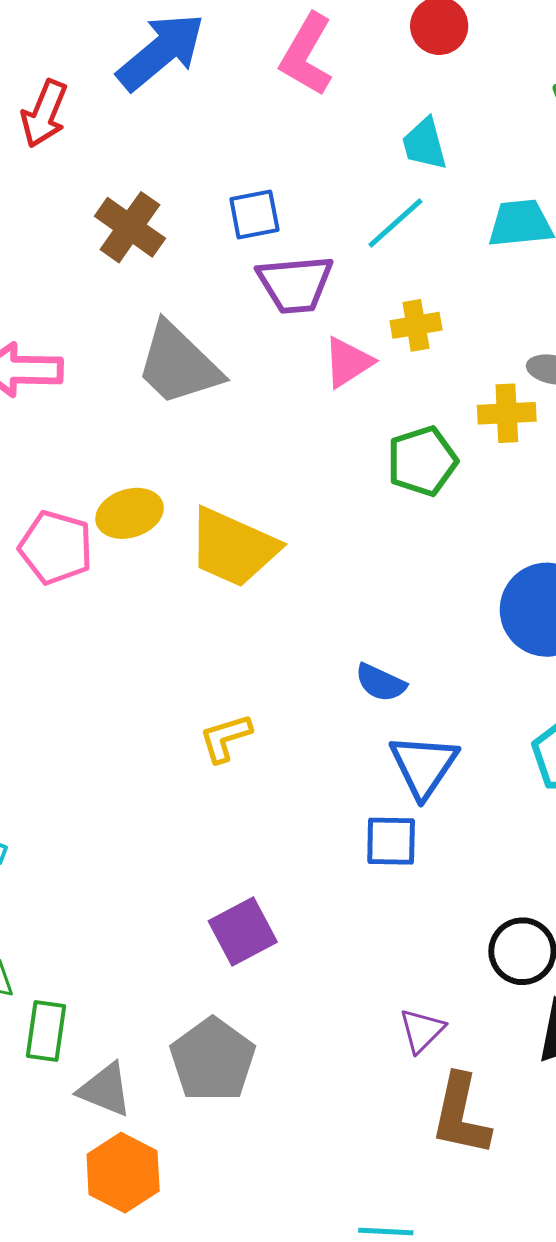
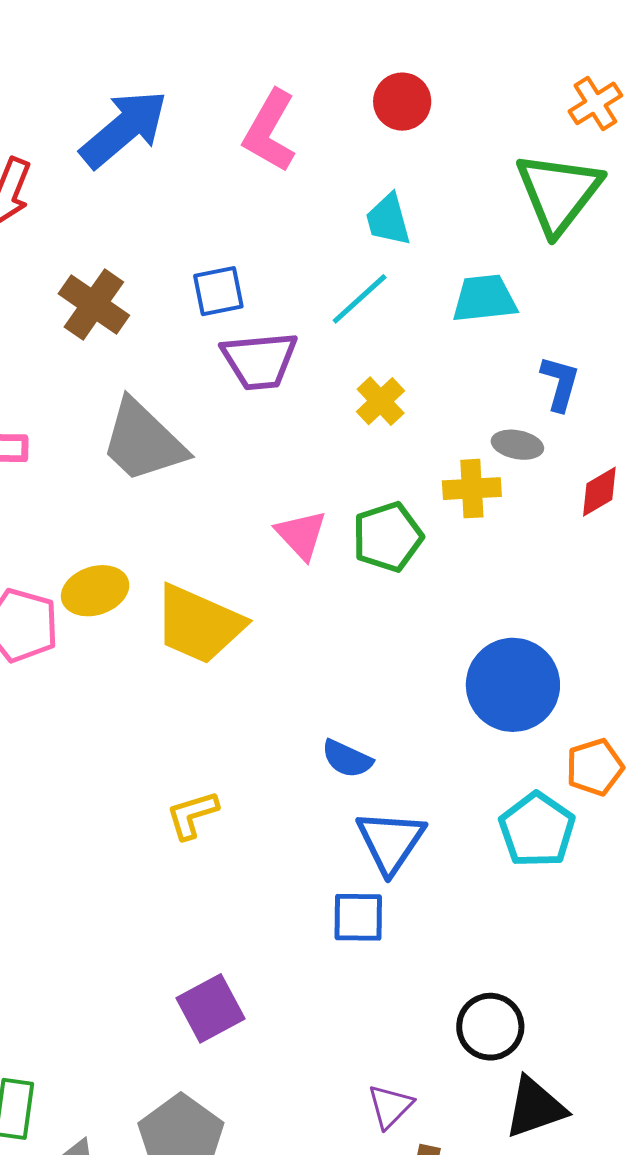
yellow cross: (416, 325) -> (381, 401), turned -33
pink triangle: (348, 362) -> (301, 535), moved, turned -40

